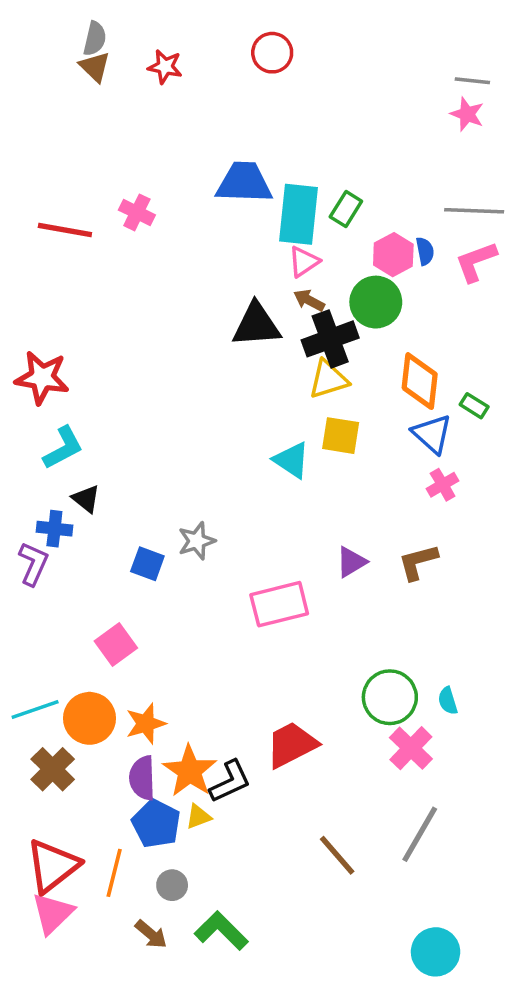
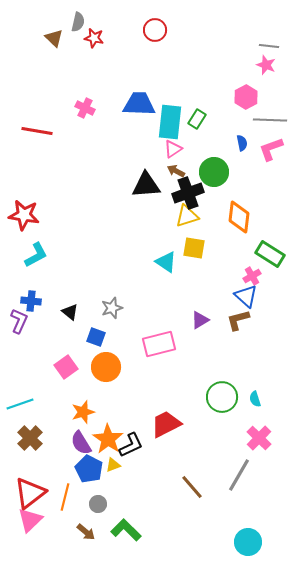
gray semicircle: (95, 39) -> (78, 22), moved
pink cross: (137, 212) -> (85, 108), moved
pink hexagon: (393, 255) -> (246, 97), moved
green rectangle: (474, 406) -> (270, 254), moved, size x1.8
blue triangle: (432, 434) -> (246, 296), moved
black triangle: (86, 499) -> (70, 312), moved
blue square: (147, 564) -> (96, 337), moved
orange circle: (90, 718) -> (106, 367), moved
pink cross: (411, 748) -> (259, 438), moved
purple semicircle: (142, 778) -> (81, 443), turned -30

